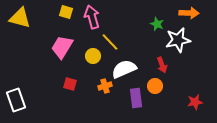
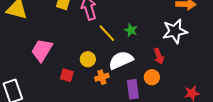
green star: (157, 24) -> (131, 30), moved
pink trapezoid: (62, 47) -> (42, 50), moved
yellow circle: (93, 56) -> (88, 59), moved

